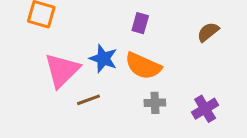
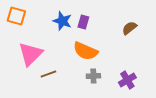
blue star: (103, 59) -> (62, 21), moved

